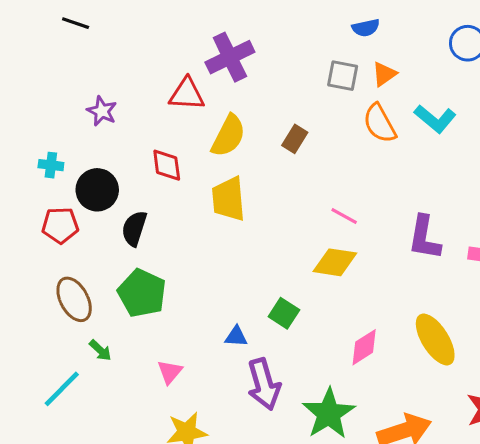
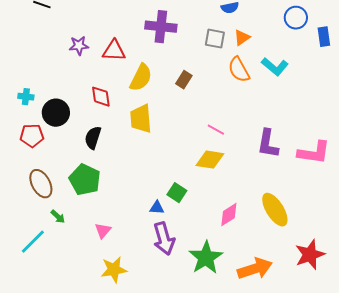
purple cross: (230, 57) -> (161, 27), moved, turned 32
purple star: (102, 111) -> (79, 46), moved, turned -30
black semicircle: (134, 228) -> (93, 138), moved
blue triangle: (236, 336) -> (157, 208), moved

